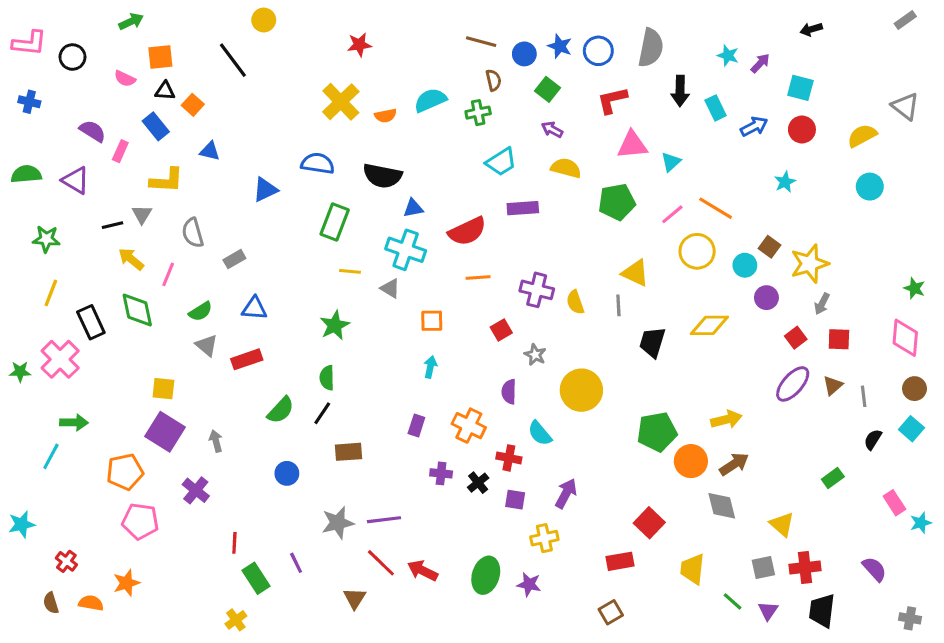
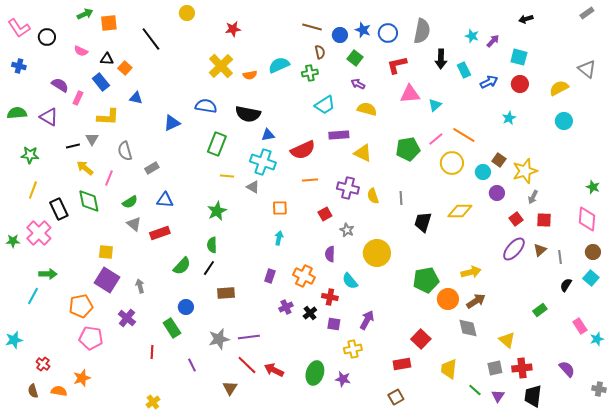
yellow circle: (264, 20) -> (187, 13), moved
pink L-shape: (29, 43) -> (19, 28), turned 50
orange square: (160, 57) -> (109, 23), moved
green pentagon: (617, 202) -> (408, 149), moved
yellow triangle: (635, 273) -> (363, 153), moved
purple cross: (441, 473) -> (286, 307), turned -32
green rectangle: (256, 578) -> (172, 328), moved
gray cross: (910, 618) -> (599, 389), moved

